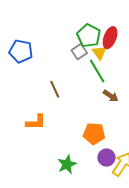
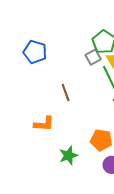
green star: (67, 164) -> (68, 155), moved

